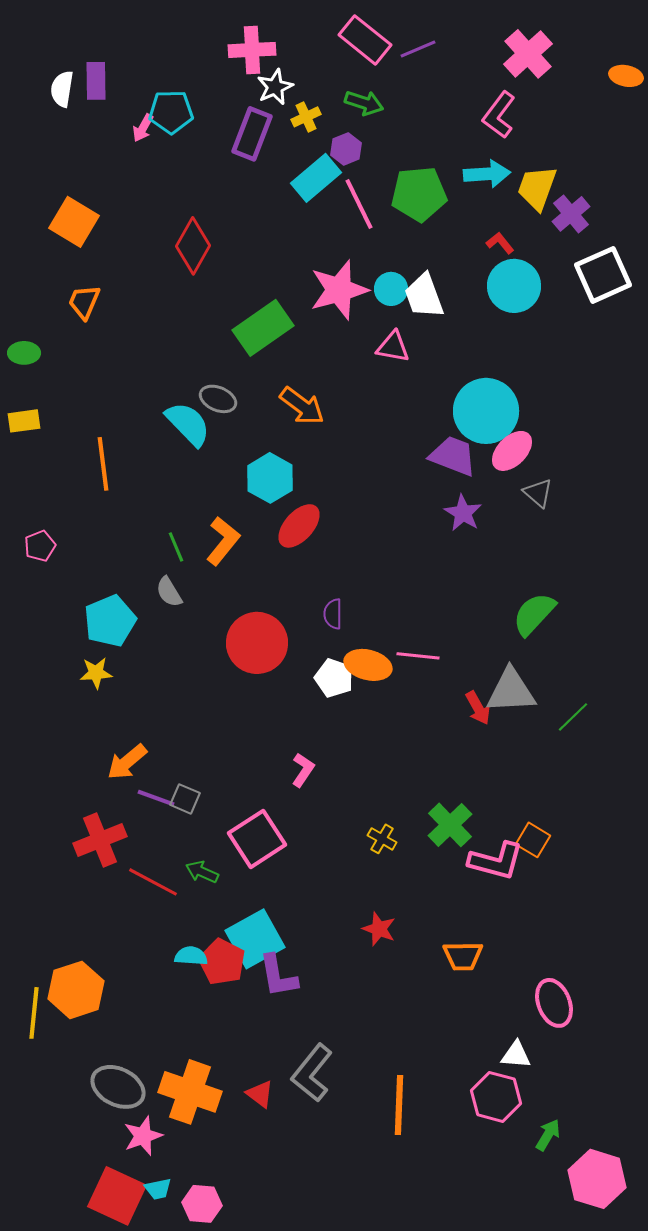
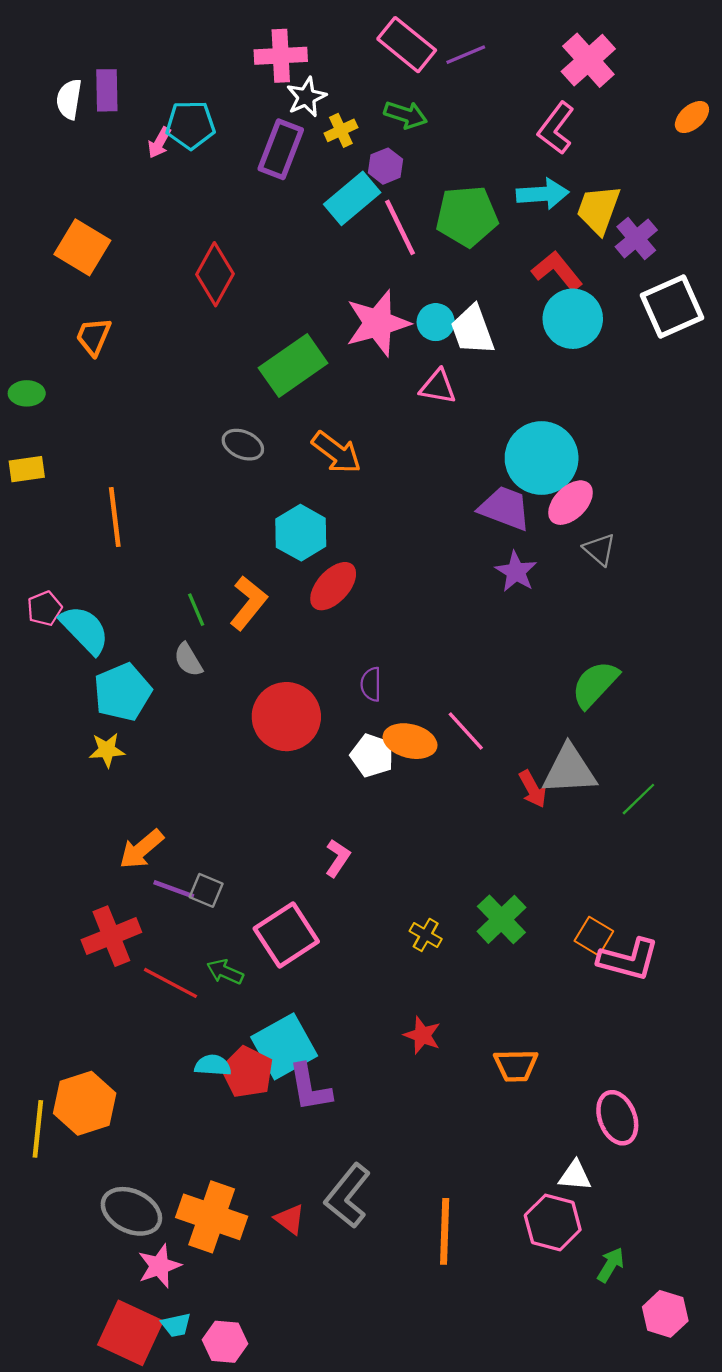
orange ellipse: (626, 76) -> (692, 117), moved, turned -52
red L-shape: (500, 243) -> (557, 271), size x1.6
cyan semicircle: (188, 424) -> (85, 630), moved
pink line: (418, 656) -> (466, 731), turned 42
pink L-shape: (496, 861) -> (628, 959), moved
pink hexagon: (597, 1179) -> (665, 1314), size x0.7

